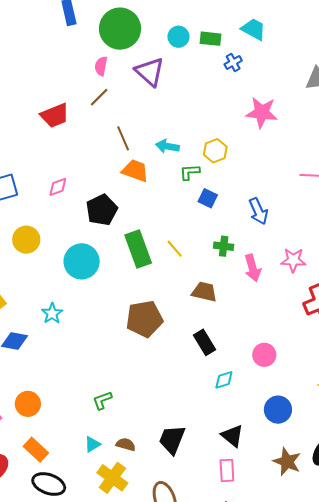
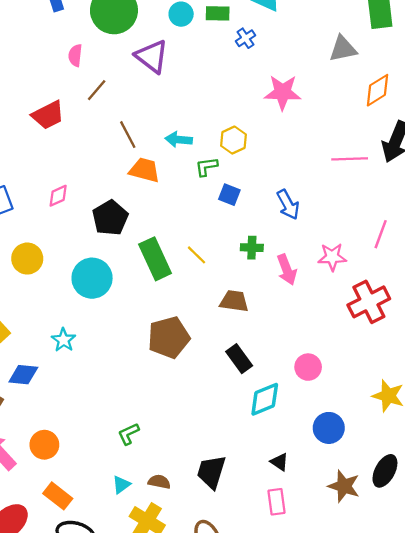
pink semicircle: (101, 66) -> (75, 55), moved
cyan diamond: (224, 380) -> (265, 399), size x1.5
black triangle: (232, 436) -> (279, 462), size x0.7

